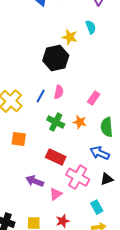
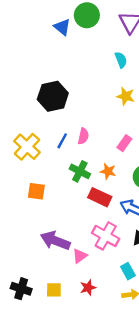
yellow star: (70, 37) -> (126, 96), moved
black hexagon: (56, 58) -> (53, 96), moved
red rectangle: (56, 157) -> (100, 197), moved
purple arrow: (35, 181) -> (55, 241), size x1.4

